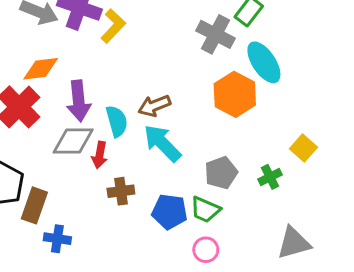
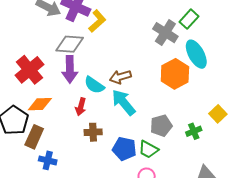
orange diamond: (41, 69) -> (40, 104), moved
cyan semicircle: (117, 121) -> (94, 85), turned 135
gray diamond: (73, 141) -> (70, 44), moved

